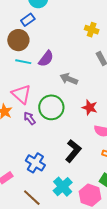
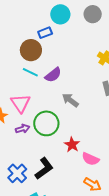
red star: (90, 107) -> (72, 145), moved
purple arrow: (30, 118) -> (23, 129), turned 96
black L-shape: (73, 151) -> (44, 168), moved

